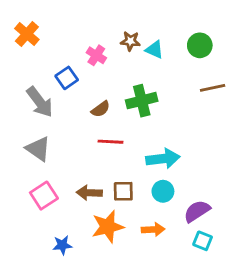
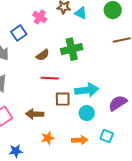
brown square: (123, 191) -> (63, 99), moved
purple semicircle: (197, 211) -> (118, 103), moved
orange star: (108, 227) -> (48, 138), size x0.6
cyan square: (203, 241) -> (107, 136), moved

